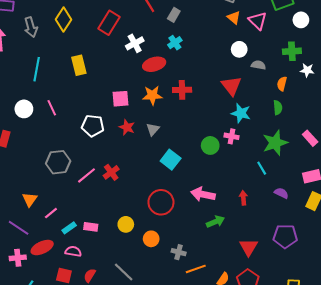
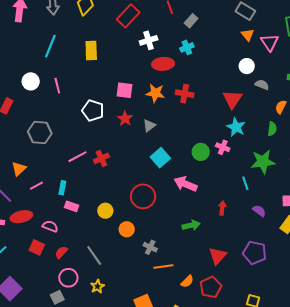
gray hexagon: (58, 162) -> (40, 132), moved
pink arrow: (203, 194) -> (186, 184), moved
cyan rectangle: (69, 228) -> (62, 188), moved, turned -56

